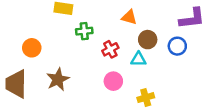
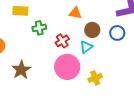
cyan triangle: (138, 59) -> (86, 47), turned -32
pink circle: (113, 81) -> (67, 67), size x1.6

